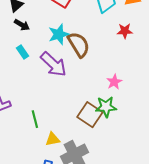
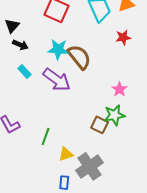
cyan star: (59, 34) -> (58, 49), turned 30
brown square: (90, 115) -> (100, 125), size x0.7
green line: (35, 119) -> (46, 137), turned 42

